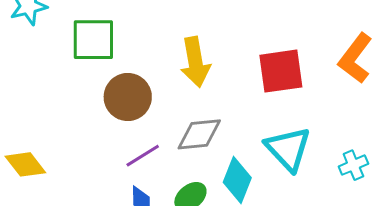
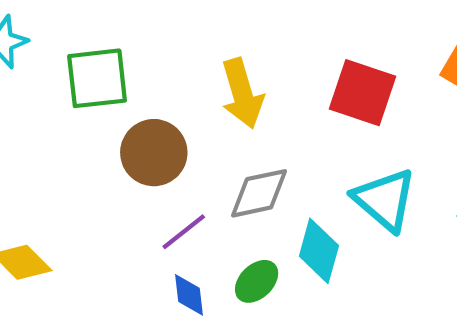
red square: (281, 71) -> (363, 93), turned 33

